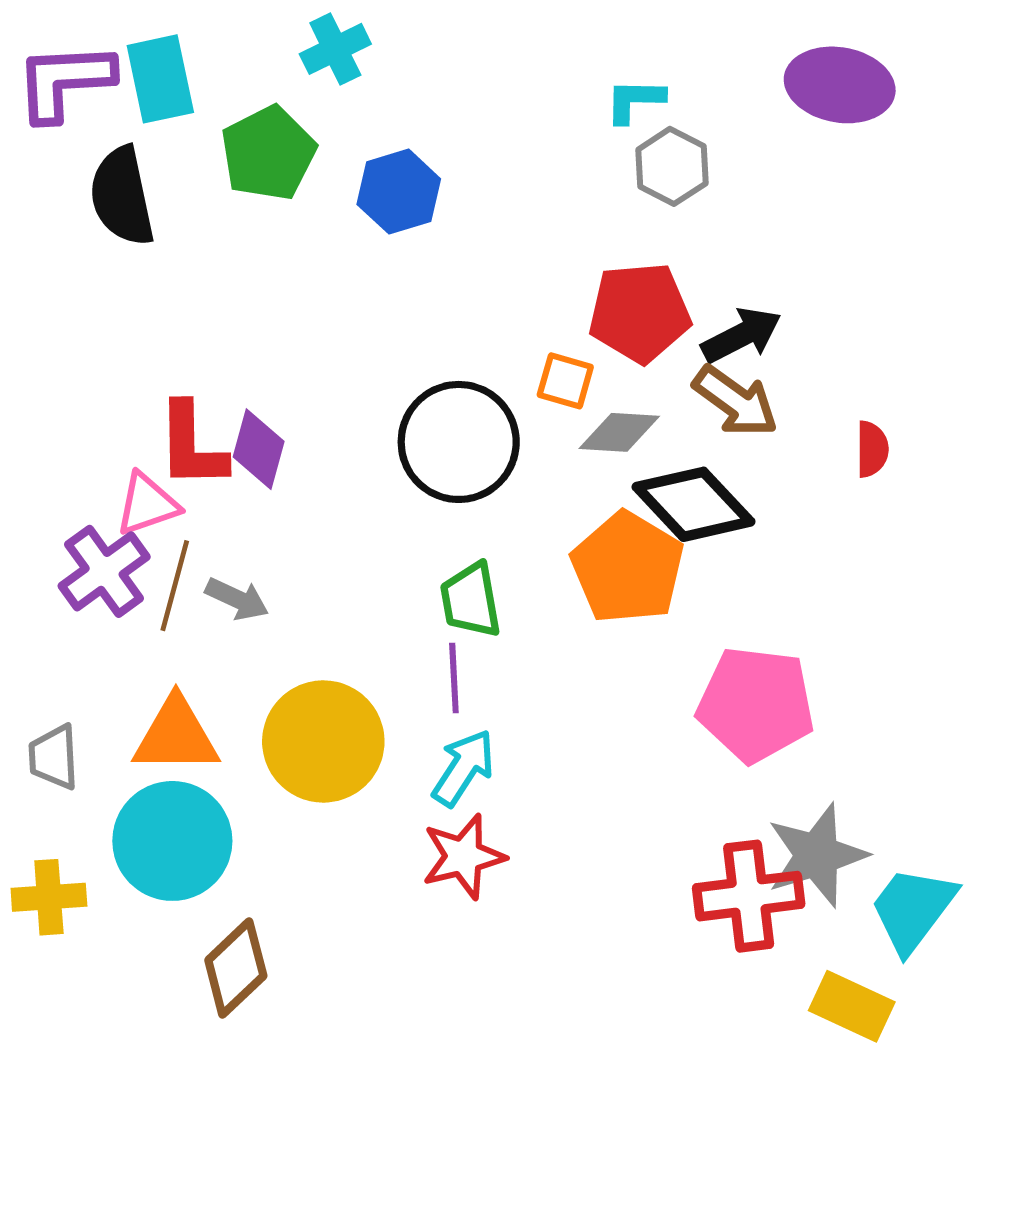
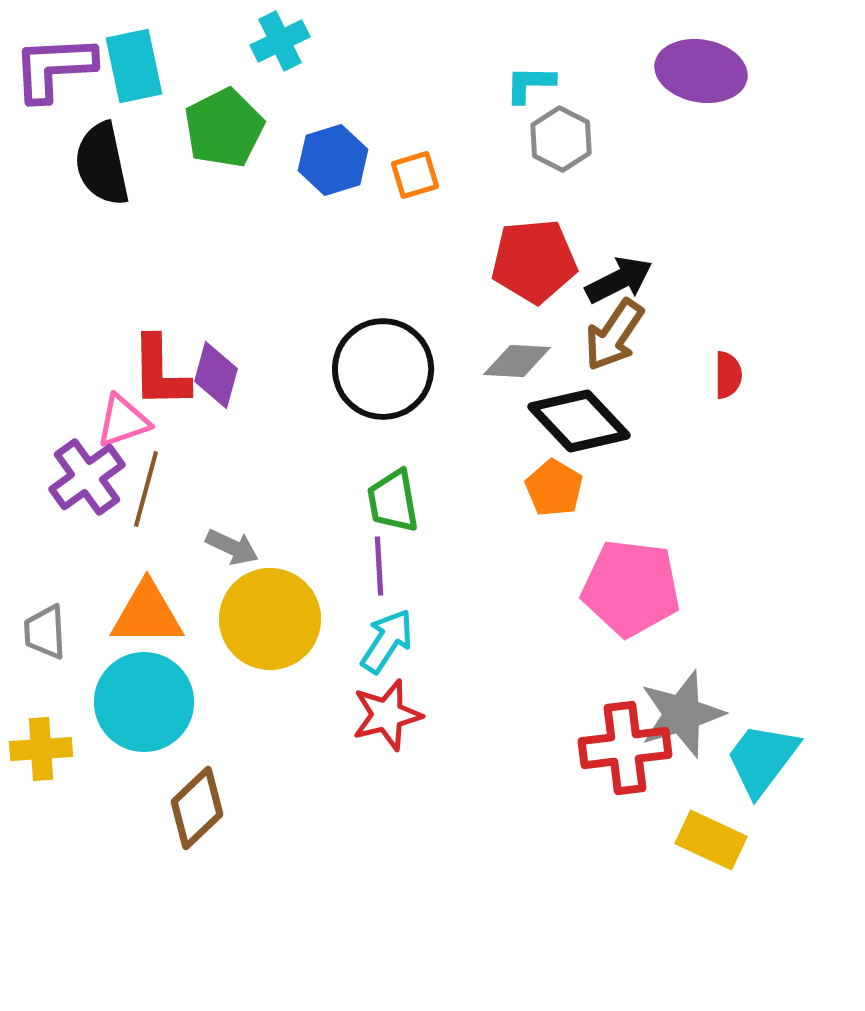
orange square: (565, 381) -> (415, 175), moved, turned -33
brown arrow: (735, 401) -> (614, 335), turned 88
orange pentagon: (628, 568) -> (554, 488), moved, size x0.6
gray arrow: (237, 599) -> (232, 547), moved

